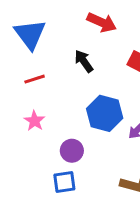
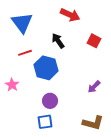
blue hexagon: (105, 113) -> (46, 68), moved
pink star: (35, 121) -> (12, 85), moved

